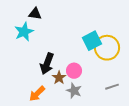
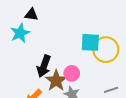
cyan square: (92, 41) -> (90, 42), turned 30
brown star: (59, 78) -> (56, 81), size x1.5

